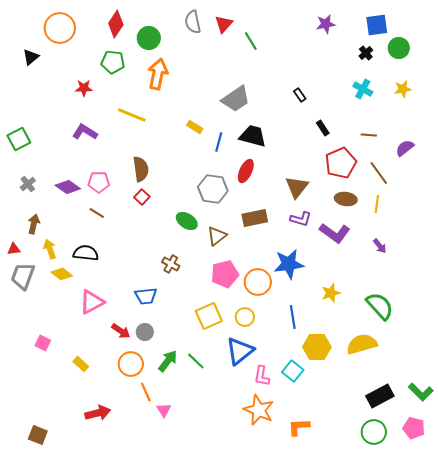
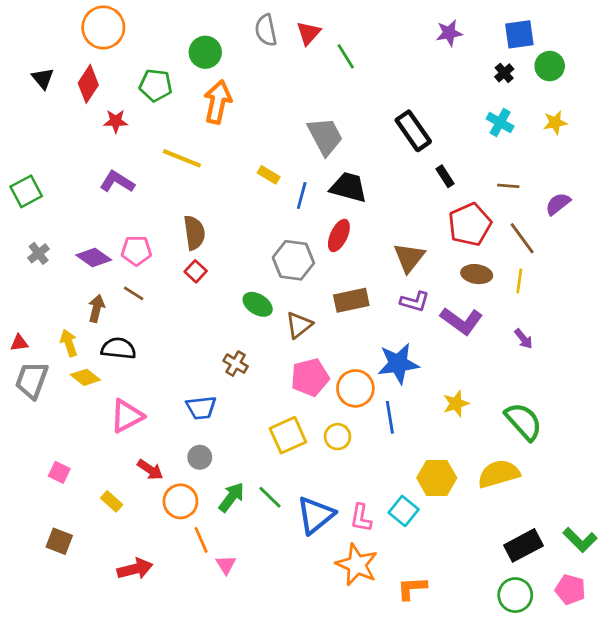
red diamond: (116, 24) -> (88, 84), moved
orange circle: (60, 28) -> (103, 27), moved
black triangle: (31, 57) -> (43, 78), turned -30
black rectangle: (300, 95) -> (413, 131), size x2.0
gray trapezoid: (236, 99) -> (325, 136), turned -84
brown arrow: (34, 224) -> (96, 308), moved
blue line: (293, 317) -> (390, 417), moved
red arrow: (121, 331) -> (150, 470), moved
blue triangle: (240, 351) -> (315, 515), moved
brown square: (38, 435) -> (59, 541), moved

